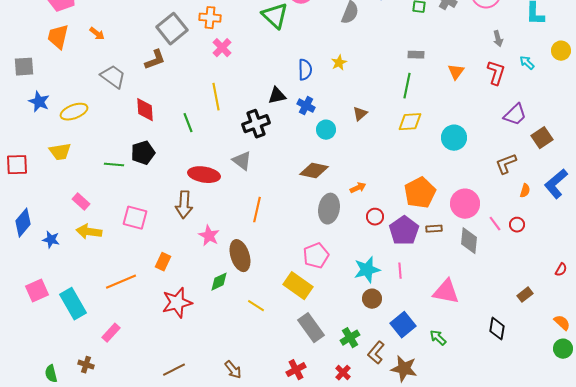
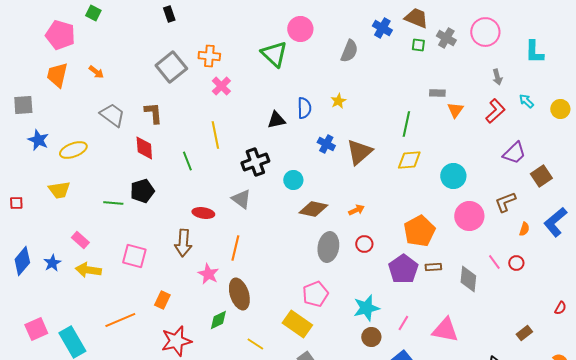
yellow circle: (561, 51) -> (560, 109), moved
gray rectangle: (416, 55) -> (437, 93), moved
brown L-shape: (155, 60) -> (153, 113), moved, turned -75
red L-shape: (496, 73) -> (495, 111), turned 30
black triangle: (277, 96) -> (276, 120), moved
blue cross: (306, 106) -> (326, 144), moved
brown triangle: (360, 114) -> (359, 152), size x1.8
cyan circle: (326, 130) -> (293, 180), moved
red square: (17, 165) -> (16, 203), size x0.6
red ellipse: (204, 175) -> (203, 213), size x0.7
orange arrow: (358, 188) -> (356, 210), moved
pink circle: (465, 204) -> (469, 216), moved
orange line: (257, 210) -> (235, 248), moved
red circle: (375, 217) -> (364, 244), moved
blue star: (51, 240) -> (52, 263), moved, turned 30
pink line: (400, 271) -> (403, 323), moved, turned 35

